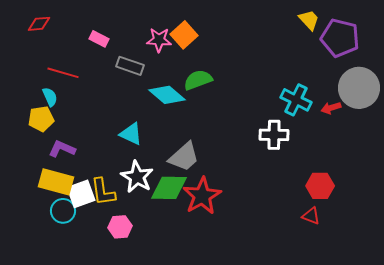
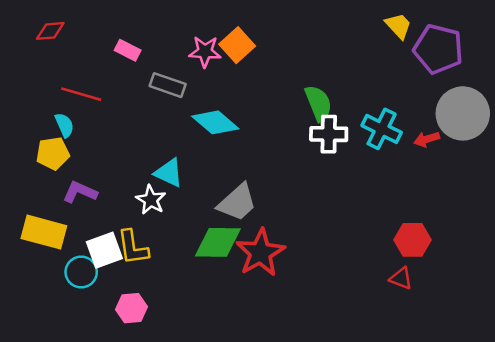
green semicircle: (198, 80) -> (318, 103), moved, turned 88
white cross: (274, 135) -> (329, 134), moved
white star: (137, 177) -> (151, 200), moved, size x0.7
yellow rectangle: (56, 182) -> (44, 232), moved
pink hexagon: (120, 227) -> (131, 308), moved

